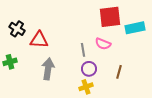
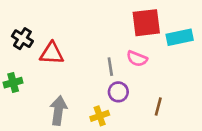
gray arrow: (48, 69) -> (58, 111), moved
brown line: (119, 72) -> (158, 107), moved
yellow cross: (86, 87) -> (100, 116), moved

